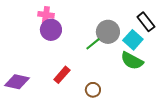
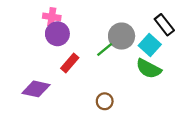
red rectangle: (62, 75) -> (70, 63), moved
purple diamond: (17, 82) -> (36, 89), moved

